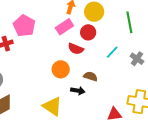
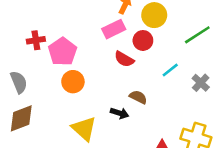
green line: (129, 22) -> (197, 35), turned 60
pink pentagon: (24, 26) -> (63, 52), moved
orange circle: (61, 69) -> (73, 82), moved

